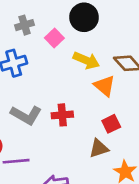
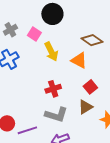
yellow arrow: (86, 60) -> (51, 52), moved, turned 54
gray L-shape: (26, 115) -> (56, 115), moved

